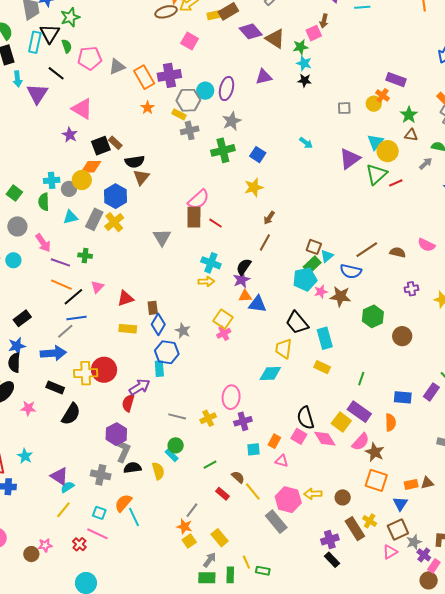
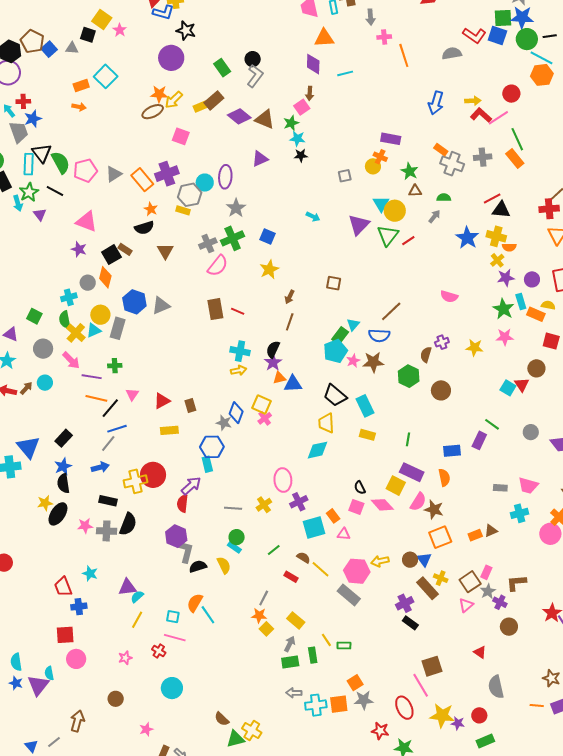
green star: (70, 17) -> (29, 192), moved
green semicircle: (67, 46) -> (61, 163), size x1.6
purple triangle: (37, 94) -> (40, 214), size x0.6
gray cross: (190, 130) -> (208, 243), moved
black semicircle: (135, 162) -> (144, 228), moved
orange diamond: (91, 167) -> (105, 277), turned -65
brown triangle: (141, 177) -> (165, 251), moved
yellow circle: (82, 180) -> (100, 315), moved
gray circle: (69, 189) -> (88, 283), moved
pink semicircle: (199, 199) -> (218, 266), moved
yellow cross: (114, 222) -> (76, 333), moved
gray triangle: (162, 237) -> (161, 306), moved, turned 48
brown square: (314, 247) -> (334, 283), moved
brown semicircle: (398, 252) -> (426, 355), moved, turned -77
blue diamond: (158, 324) -> (236, 413), moved
blue arrow: (53, 353) -> (100, 467), size x0.7
black semicircle: (306, 418) -> (360, 488), size x0.6
orange rectangle: (274, 441) -> (333, 516), turned -56
cyan square: (254, 449) -> (314, 528), size x1.6
gray cross: (101, 475) -> (107, 531), moved
purple triangle: (59, 476) -> (127, 587), turned -30
orange square: (376, 480) -> (440, 537), turned -30
blue triangle: (400, 504) -> (424, 559), moved
brown circle: (31, 554) -> (116, 699), moved
pink rectangle: (434, 566) -> (486, 572), moved

